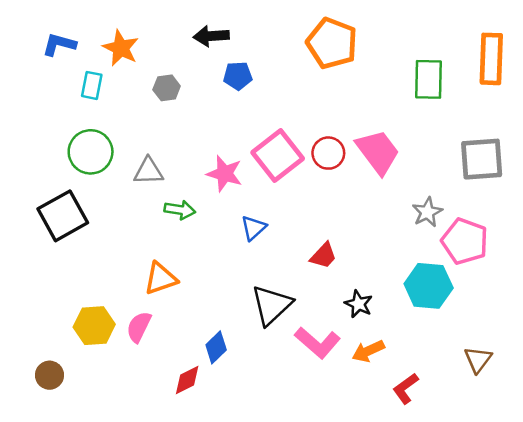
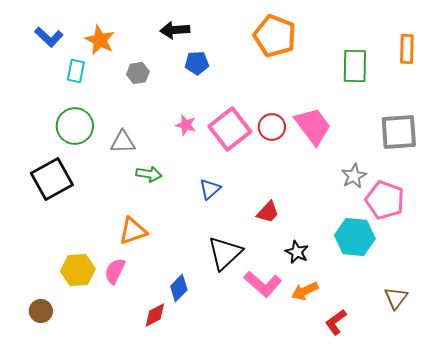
blue L-shape: (59, 44) -> (49, 37), turned -152
orange rectangle: (491, 59) -> (407, 49), size x0.7
pink star: (225, 174) -> (186, 125), moved, size x0.7

